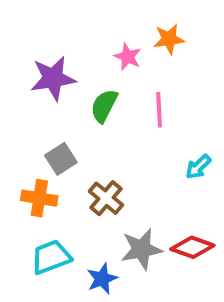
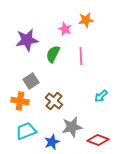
cyan arrow: (198, 167) -> (101, 96), moved
red diamond: (192, 247) -> (98, 140), moved

